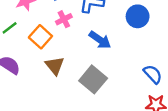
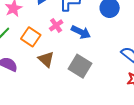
pink cross: (64, 19) -> (56, 25), moved

